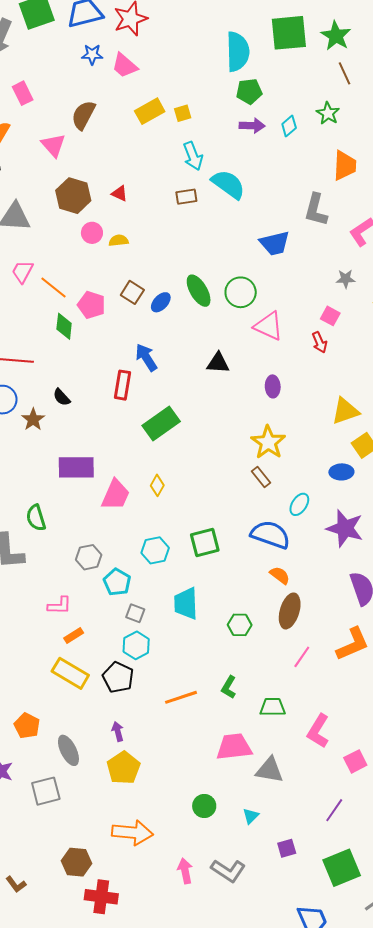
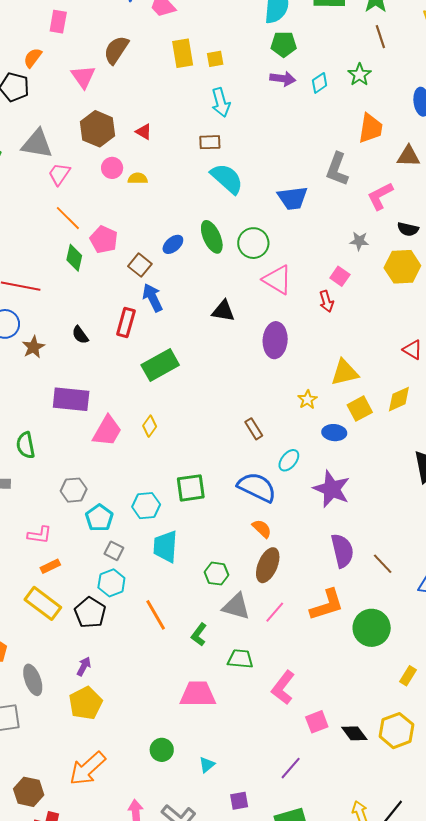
pink rectangle: (23, 93) -> (58, 22), turned 30
yellow rectangle: (150, 111) -> (183, 53), turned -76
cyan semicircle: (228, 184) -> (227, 179), moved
pink trapezoid: (22, 272) -> (59, 174), moved
brown square: (132, 292) -> (140, 265), moved
purple ellipse: (273, 386) -> (275, 340), size x1.6
black semicircle: (62, 397) -> (80, 335), moved
yellow star: (268, 442) -> (307, 400), moved, size x0.6
cyan hexagon: (155, 550) -> (146, 506), moved
orange line: (181, 697) -> (156, 615), moved, turned 72
purple arrow: (118, 731) -> (84, 666), turned 36
gray triangle: (270, 770) -> (236, 606), moved
orange arrow: (132, 833) -> (87, 768), turned 126

